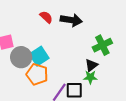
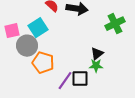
green cross: (102, 45) -> (115, 24), moved
cyan square: (39, 56) -> (38, 28), moved

